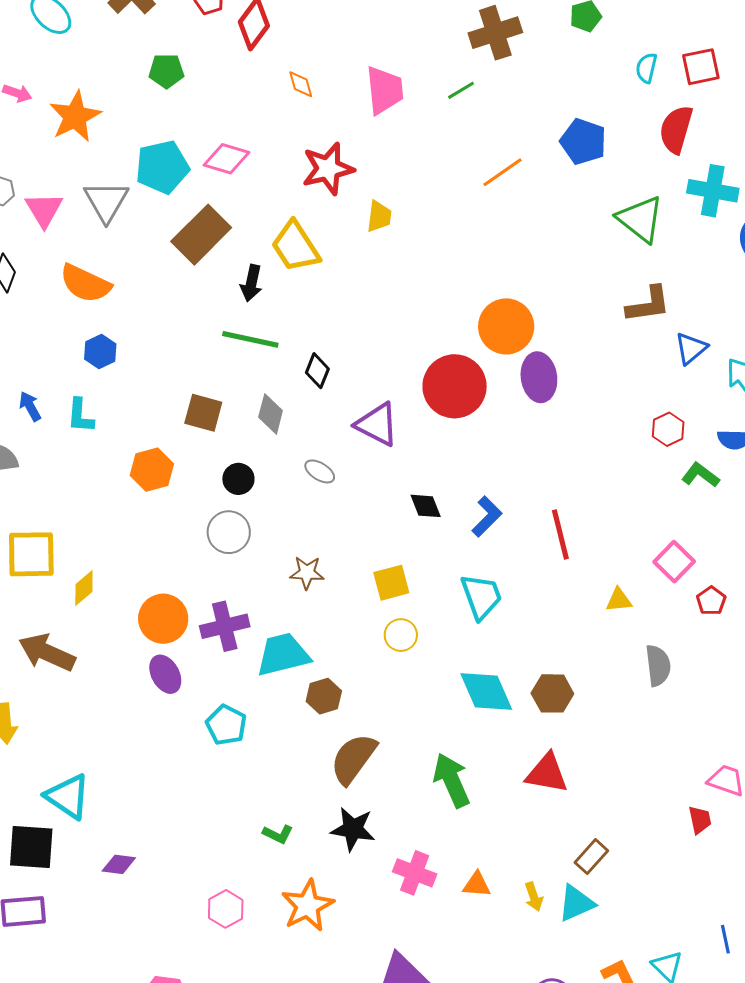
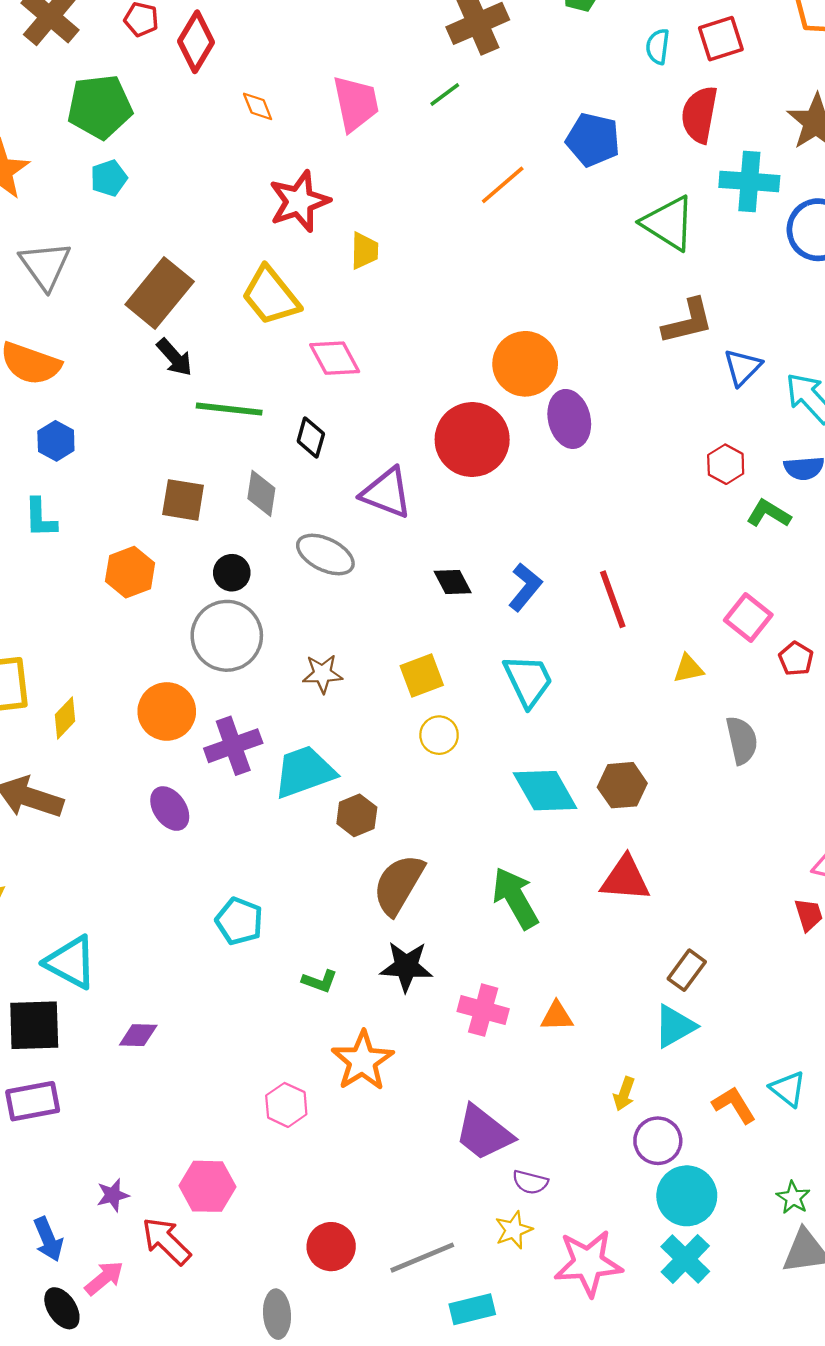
green pentagon: (166, 71) -> (100, 107), size x1.6
pink diamond: (226, 159) -> (335, 358), moved, turned 51
cyan pentagon: (162, 167) -> (109, 178), moved, size x0.6
black arrow: (251, 283) -> (174, 357), moved, turned -48
gray ellipse: (320, 471) -> (325, 554), size x1.6
gray circle: (229, 532) -> (227, 636), size x1.4
orange circle: (163, 619) -> (167, 711), moved
cyan pentagon: (226, 725) -> (239, 921), moved
yellow arrow: (534, 897) -> (624, 1094), moved, turned 44
pink hexagon: (226, 909) -> (286, 1105), moved

